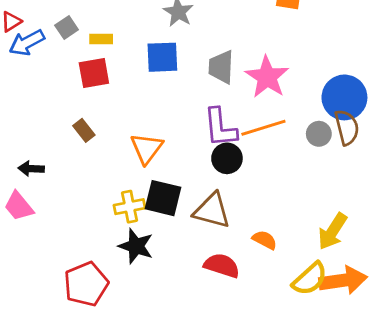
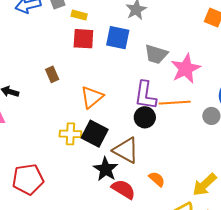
gray trapezoid: (221, 67) -> (156, 54), turned -90
red square: (94, 73) -> (83, 39), moved
black star: (136, 246) -> (106, 169), moved

